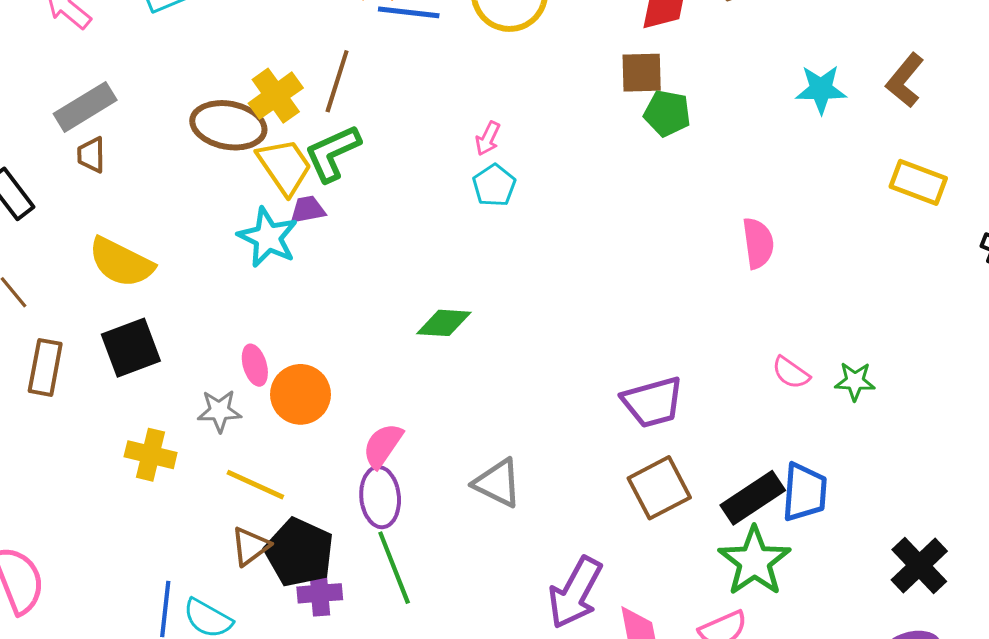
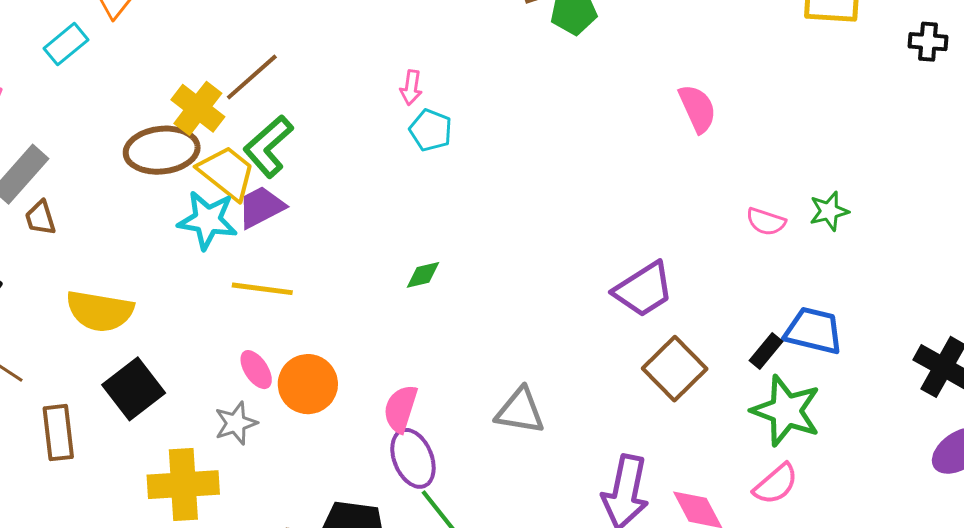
brown line: (337, 81) -> (252, 77), turned 48
purple trapezoid: (308, 210) -> (261, 207), size x1.4
cyan star: (268, 237) -> (208, 220), moved
green diamond: (444, 323) -> (423, 275), size x0.7
yellow cross: (151, 455) -> (183, 485), size x1.4
yellow line: (255, 485) -> (262, 289), moved
blue trapezoid: (805, 492) -> (814, 331), turned -64
black rectangle: (753, 498) -> (766, 351), size x0.6

